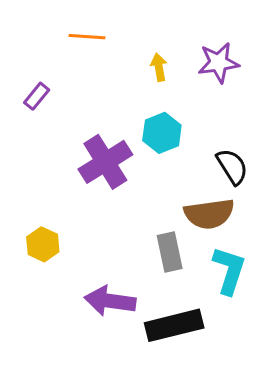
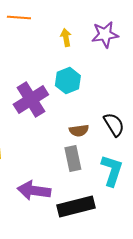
black semicircle: (232, 166) -> (114, 125), moved
brown semicircle: (209, 214) -> (79, 131), moved, size x0.6

